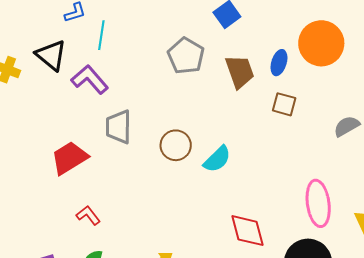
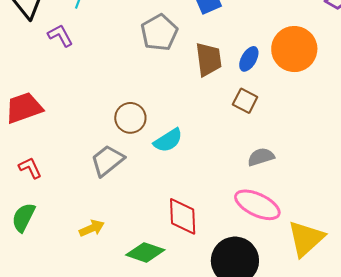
purple L-shape: (90, 79) -> (60, 35), size x0.7
gray semicircle: (347, 126) -> (261, 157), moved
gray trapezoid: (119, 127) -> (107, 161), moved, turned 39
pink ellipse: (318, 203) -> (257, 205), turned -69

